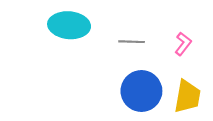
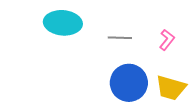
yellow trapezoid: (187, 96) -> (171, 88), turned 96

